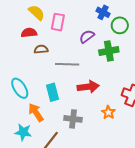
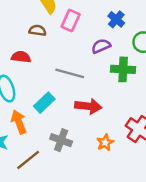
blue cross: (103, 12) -> (116, 19), moved
red semicircle: (29, 33) -> (21, 57), moved
brown semicircle: (41, 49) -> (37, 30), moved
cyan rectangle: (53, 92) -> (44, 103), turned 48

